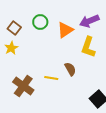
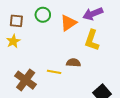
brown square: (14, 28) -> (16, 21), turned -32
brown semicircle: (70, 69) -> (73, 63), turned -56

